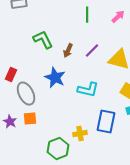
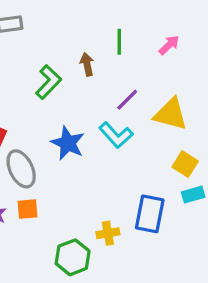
green L-shape: (43, 40) -> (48, 82), turned 70
brown arrow: (68, 51) -> (87, 64), moved, turned 144
cyan L-shape: (88, 90) -> (116, 135), moved, turned 35

